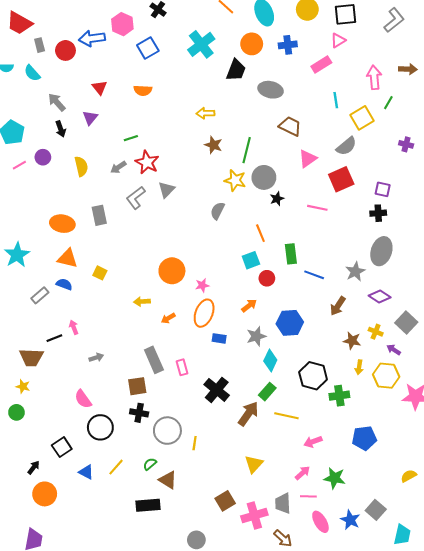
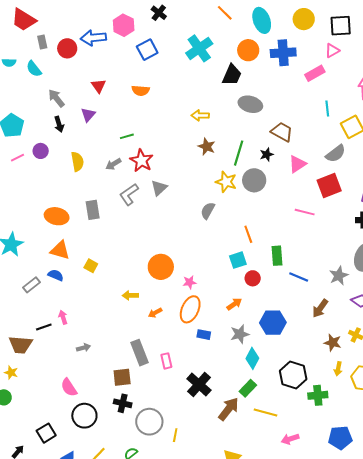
blue cross: (288, 45) -> (283, 53), size x1.4
gray ellipse: (271, 90) -> (250, 104), moved
black star: (277, 199) -> (267, 155), moved

